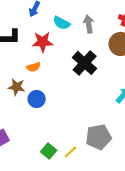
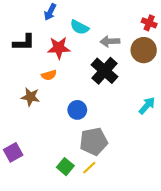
gray arrow: (89, 24) -> (110, 41), moved, turned -84
blue circle: (37, 99) -> (77, 110), moved
gray pentagon: (99, 137) -> (94, 141), moved

